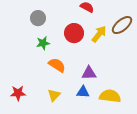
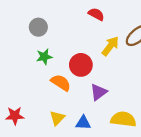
red circle: (74, 33) -> (81, 65), moved
purple triangle: (89, 73) -> (99, 92), turned -35
blue triangle: (83, 92) -> (83, 123), moved

